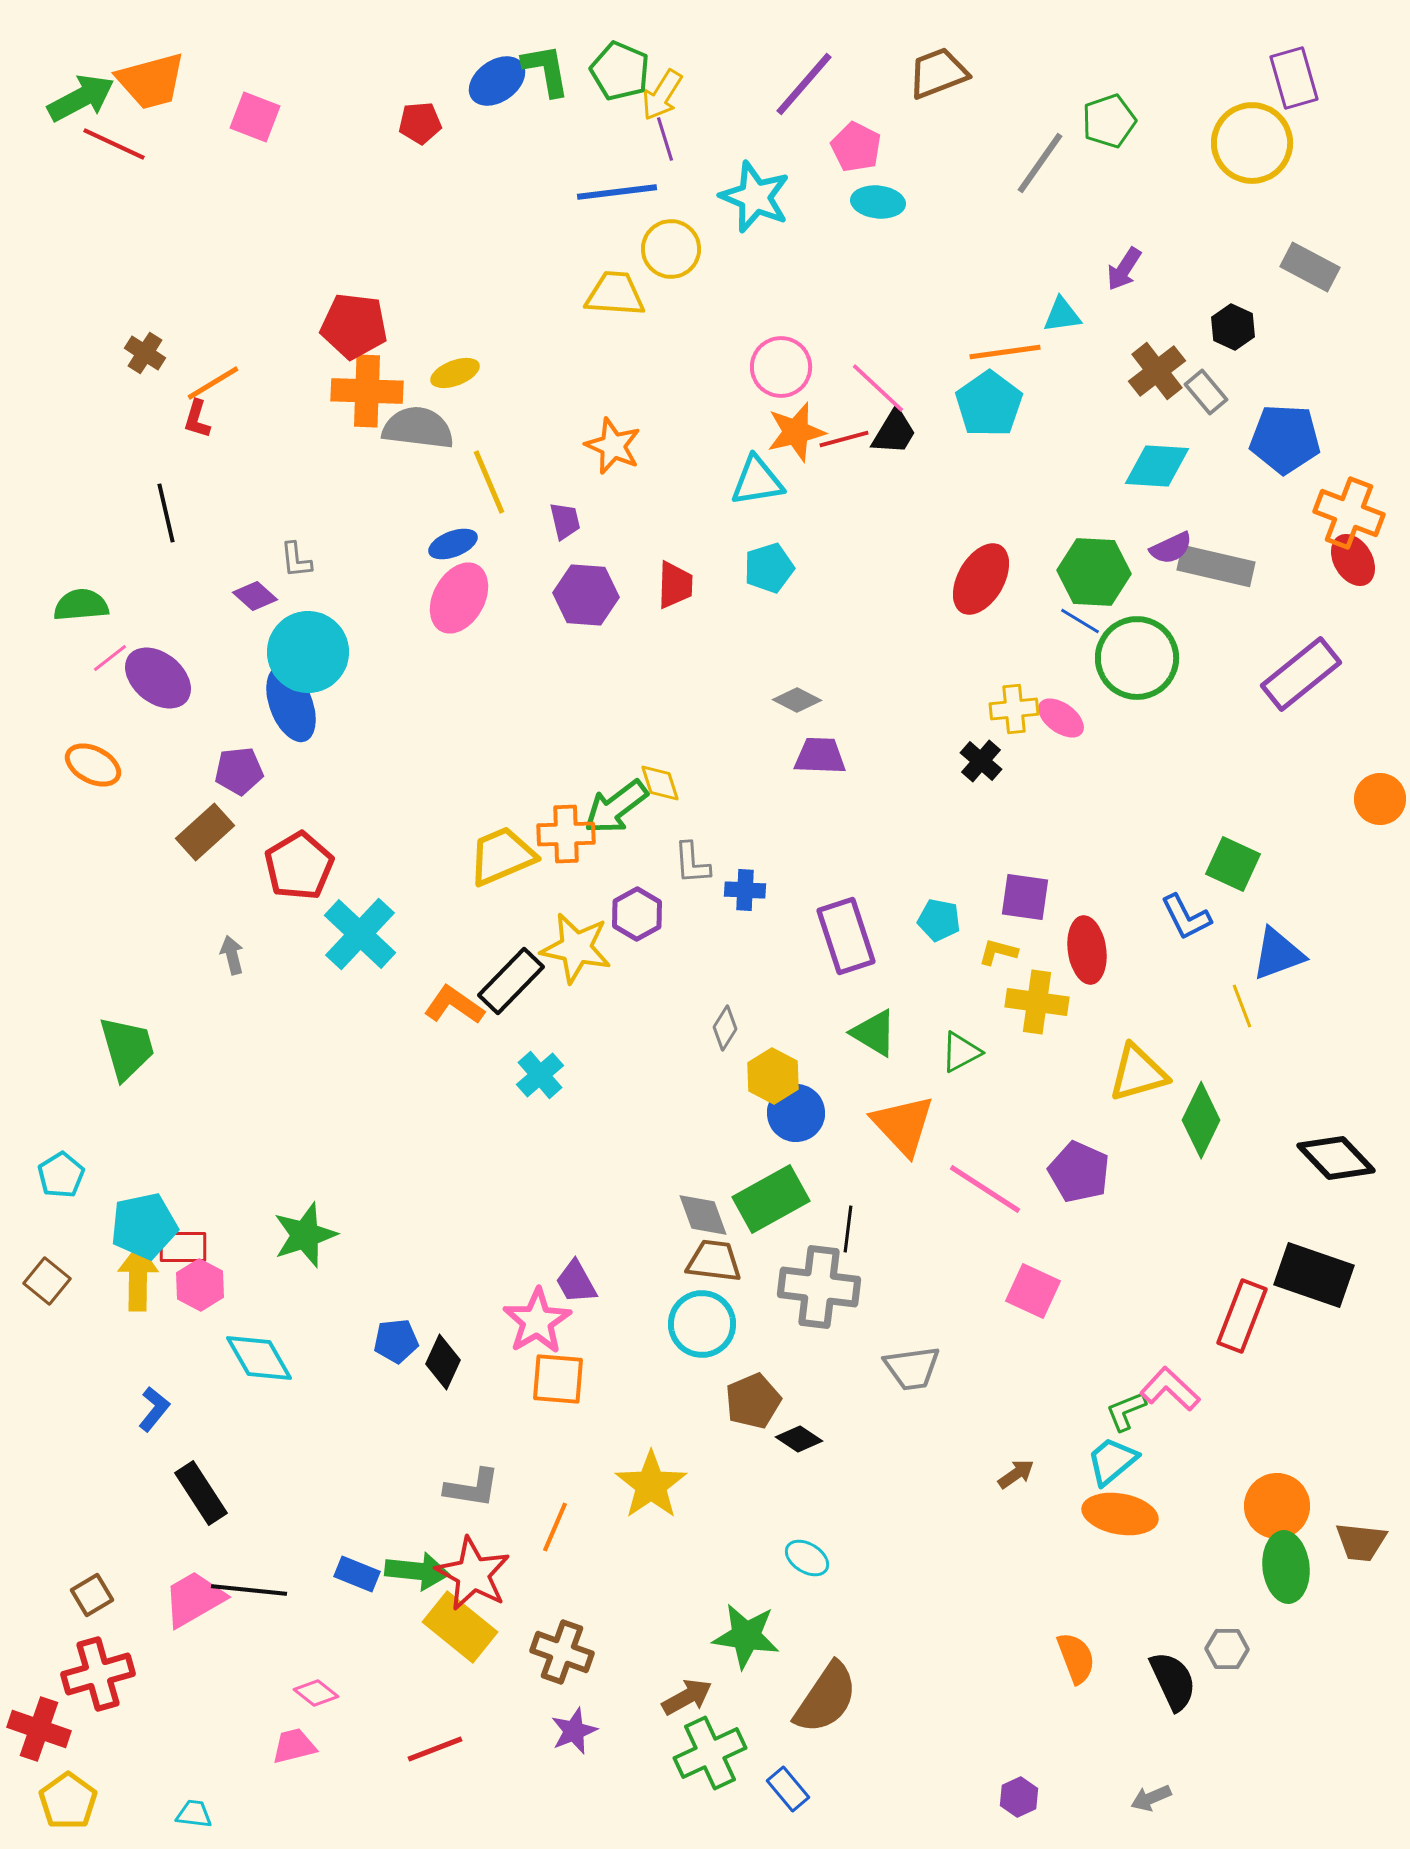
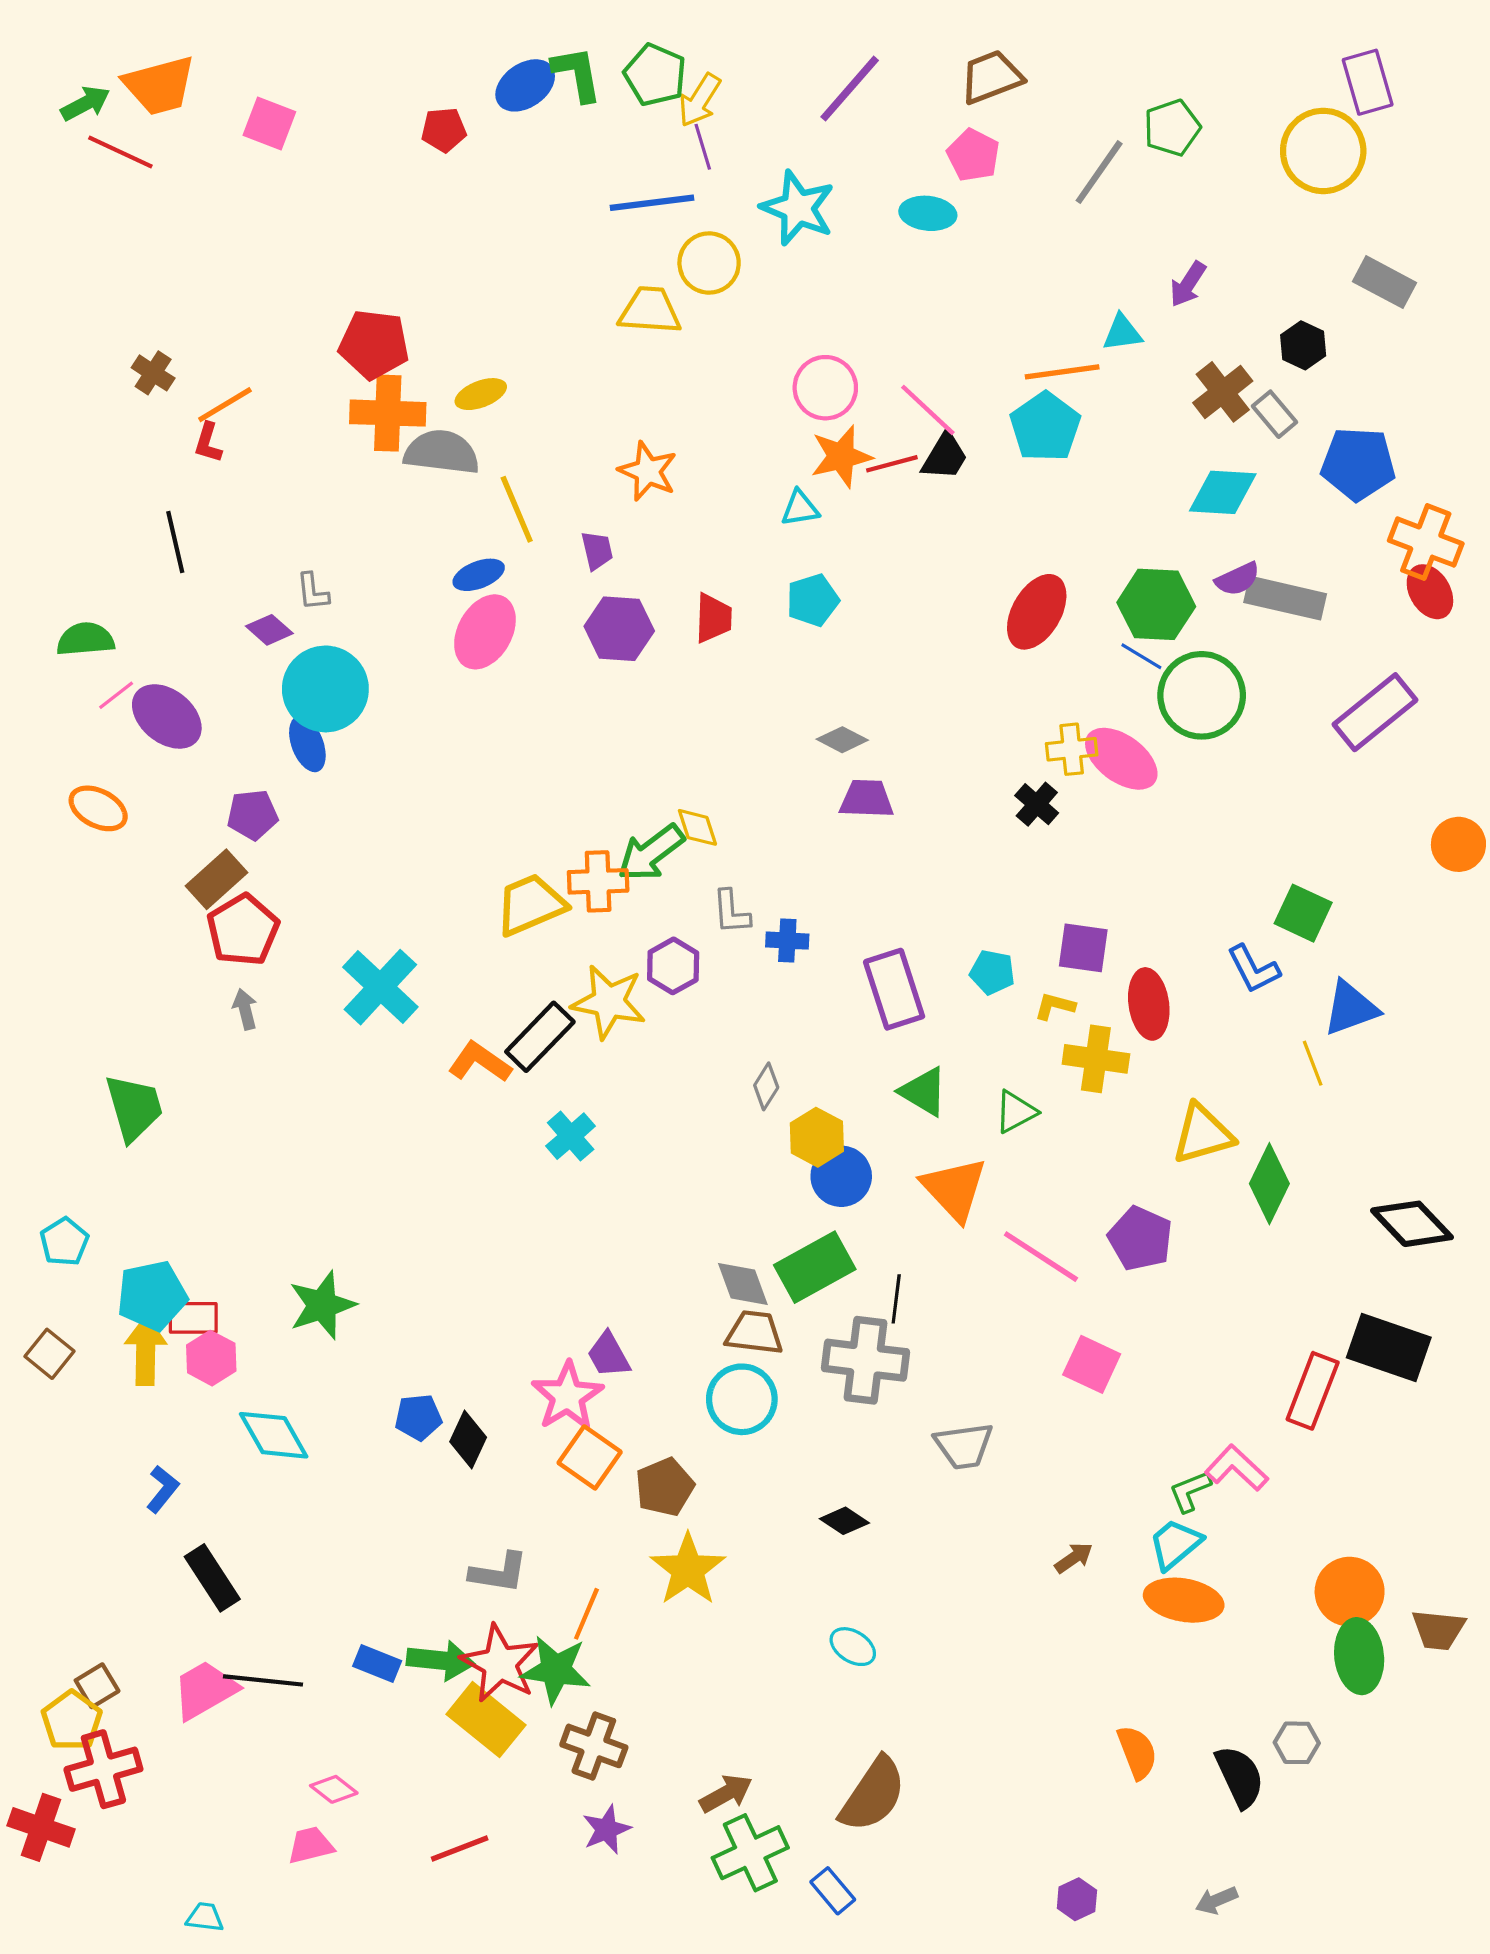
green arrow: (81, 98) -> (85, 103), size x0.7
pink pentagon: (856, 147) -> (973, 155), moved
cyan triangle: (757, 481) -> (800, 508), size x0.7
blue ellipse: (291, 704) -> (307, 744), size x0.7
pink ellipse: (1061, 718) -> (1121, 759), size x1.5
red pentagon: (299, 866) -> (243, 930), moved
orange square: (558, 1379) -> (590, 1457), turned 30
brown pentagon: (753, 1401) -> (665, 1487), moved
green star: (746, 1636) -> (556, 1670), moved
yellow pentagon: (68, 1801) -> (72, 1721), moved

